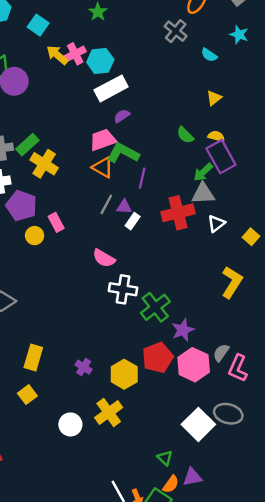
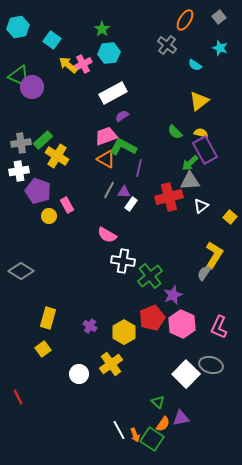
cyan hexagon: (100, 61) -> (109, 53), moved
yellow triangle: (214, 98) -> (199, 101), size x1.5
gray semicircle: (221, 353) -> (204, 273), moved

